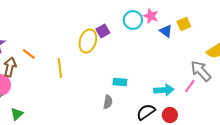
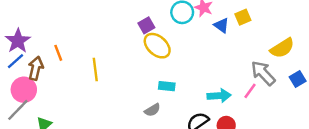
yellow ellipse: (88, 41) -> (157, 46), moved, turned -65
orange line: (29, 54) -> (58, 53), turned 32
gray semicircle: (108, 102) -> (152, 110), turned 48

